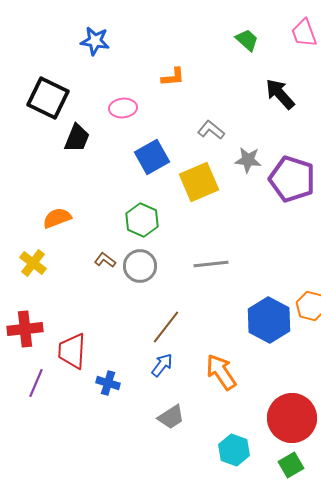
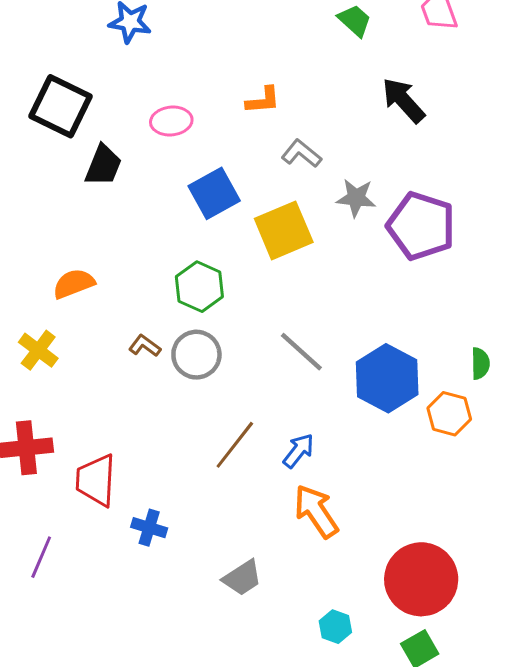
orange L-shape: (173, 77) -> (263, 100), moved
gray line: (211, 264) -> (301, 352), turned 48
blue hexagon: (269, 320) -> (387, 378), moved
blue arrow: (162, 365) -> (298, 451), moved
purple line: (36, 383) -> (41, 557), moved
cyan hexagon: (234, 450) -> (335, 627), size x0.7

